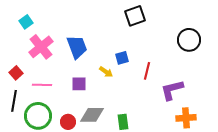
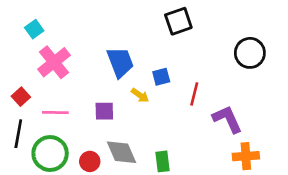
blue trapezoid: (77, 47) -> (120, 62), moved
purple L-shape: (172, 90) -> (227, 119), turned 80
gray diamond: (92, 115) -> (122, 152), turned 65

